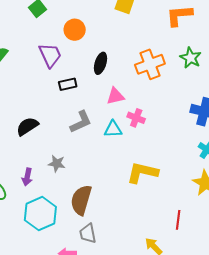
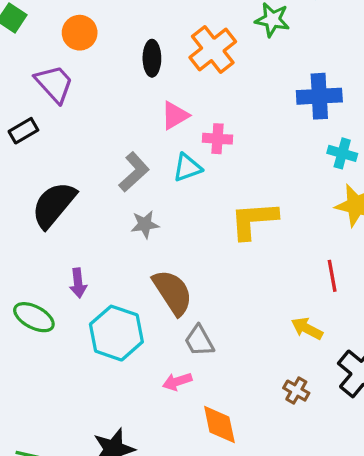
black ellipse: (100, 63) -> (152, 58), moved
black rectangle: (68, 84) -> (23, 131), moved
black semicircle: (27, 126) -> (54, 205), size x1.4
gray star: (57, 164) -> (145, 224), moved
brown semicircle: (81, 200) -> (173, 292), turned 148

